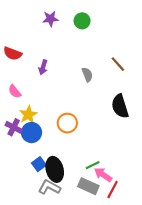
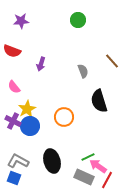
purple star: (50, 19) -> (21, 21), moved
black semicircle: (120, 106) -> (99, 101), moved
blue square: (39, 164) -> (14, 178), moved, turned -32
gray L-shape: (49, 187) -> (18, 161), moved

